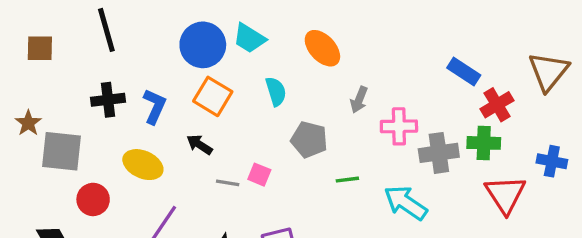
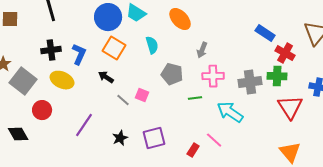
red cross: (497, 105) -> (285, 53), turned -30
pink cross: (399, 126) -> (213, 76), moved
gray square: (62, 151) -> (23, 81), turned 32
yellow ellipse: (143, 165) -> (62, 80), moved
gray line: (228, 183) -> (123, 100), turned 32

